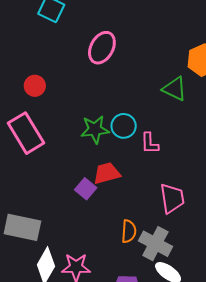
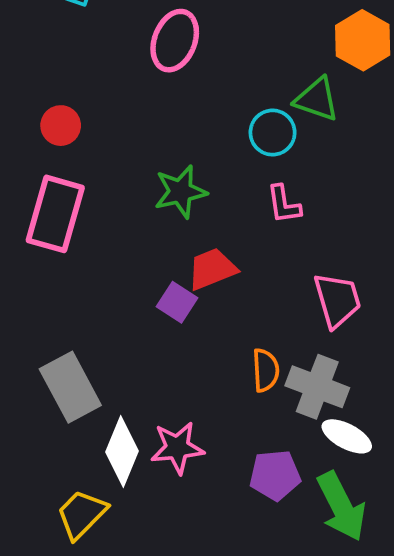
cyan circle: (124, 126) -> (273, 133), moved
pink rectangle: (26, 133) -> (55, 214), turned 54
gray rectangle: (22, 227) -> (70, 387), turned 57

